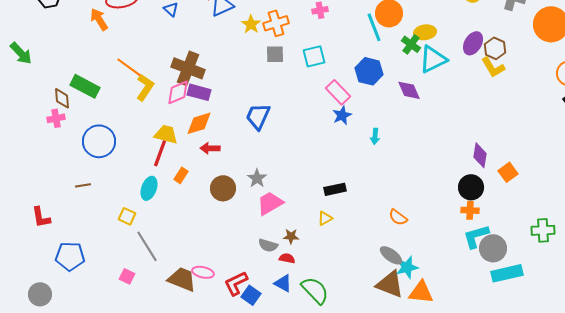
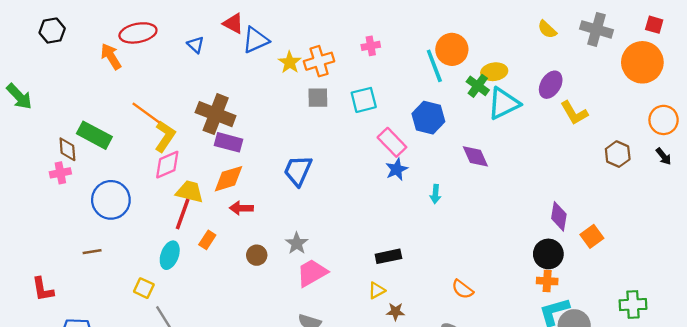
brown hexagon: (495, 48) -> (618, 154), moved
purple diamond: (409, 90) -> (475, 156), moved
pink diamond: (178, 92) -> (167, 165), moved
brown circle: (223, 188) -> (257, 255), size x0.7
brown star: (291, 236) -> (395, 312), moved

